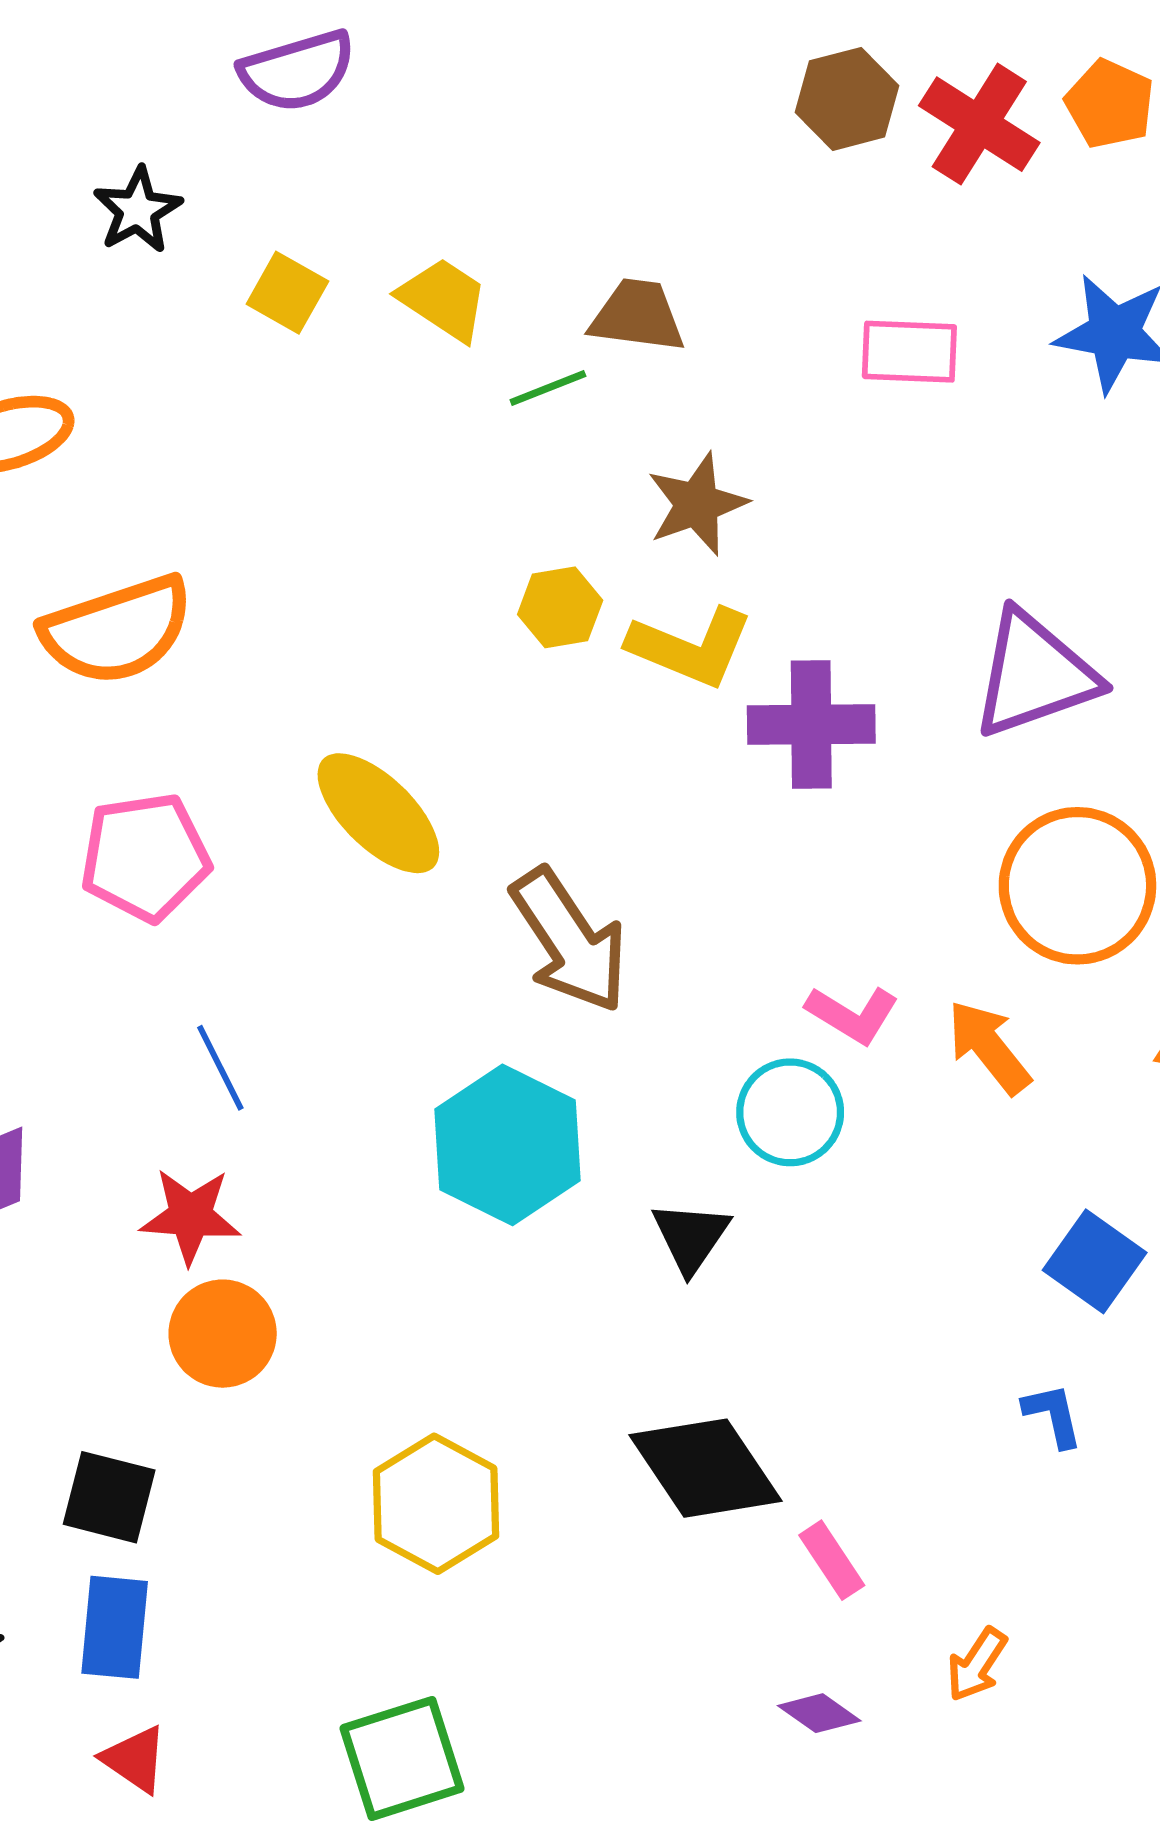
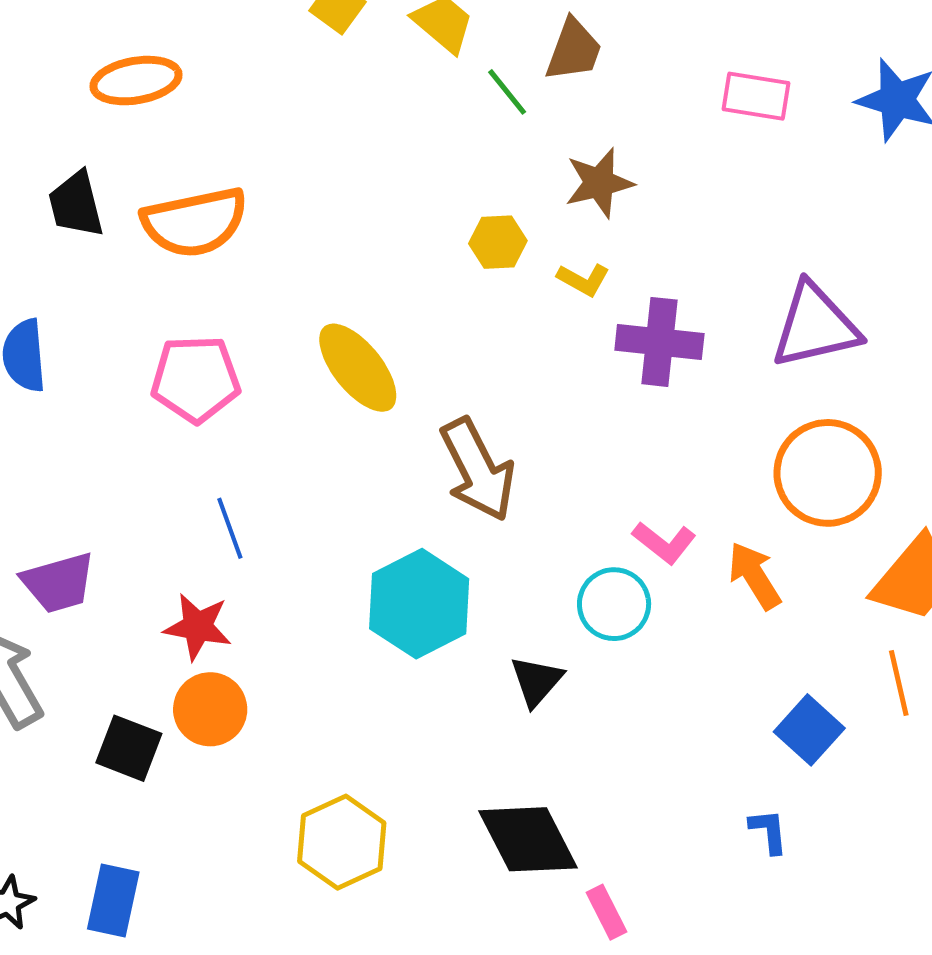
brown trapezoid: (637, 316) -> (574, 50), turned 96
green line: (548, 388) -> (507, 92), turned 66
yellow L-shape: (691, 647) -> (583, 280), size x0.6
black square: (109, 1497) -> (129, 748), moved

